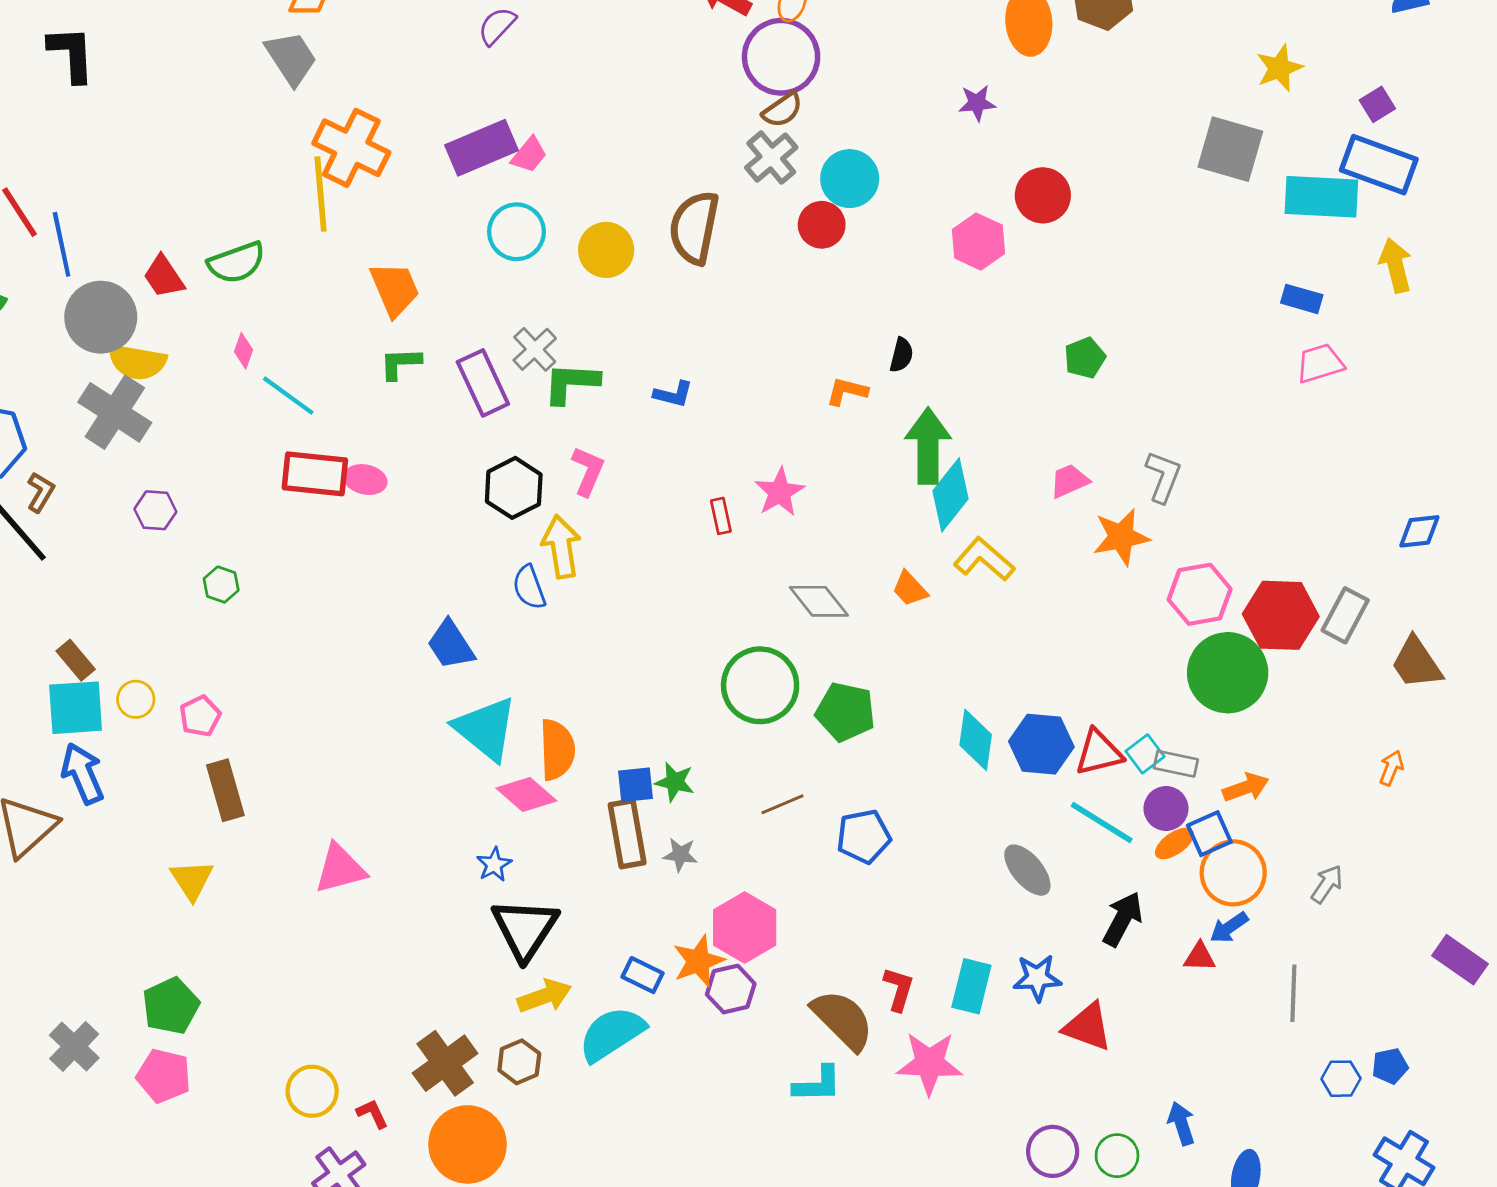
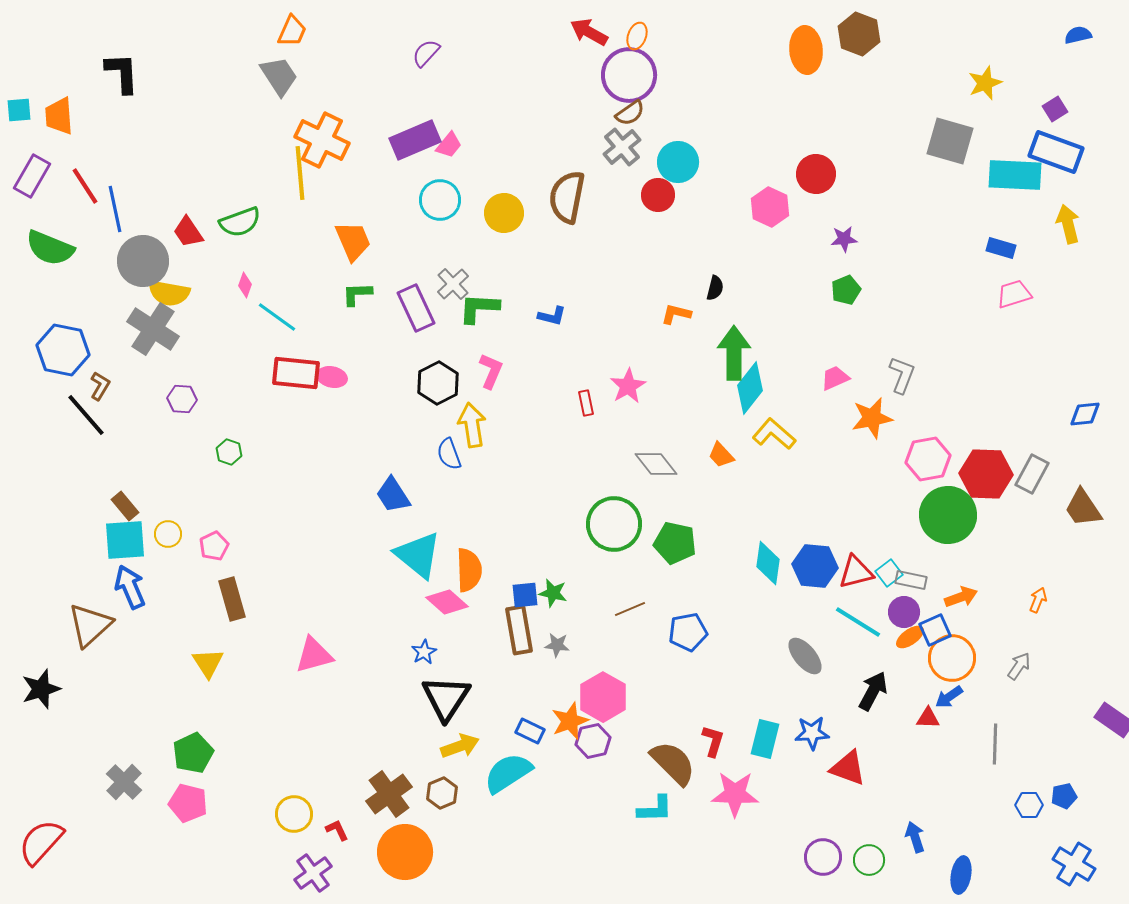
purple star: (977, 103) -> (844, 239), moved
orange arrow: (1391, 768) -> (1038, 600), moved

